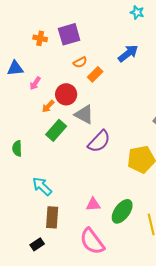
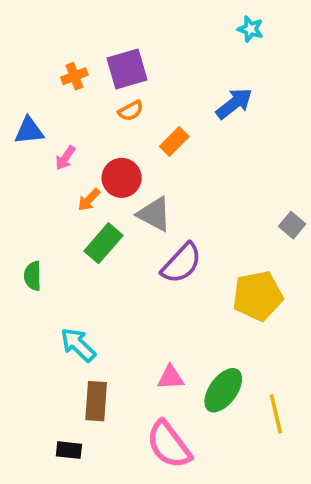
orange cross: (40, 38) -> (74, 76), turned -32
orange semicircle: (80, 62) -> (131, 111), moved
black rectangle: (37, 244) -> (69, 450), turned 40

